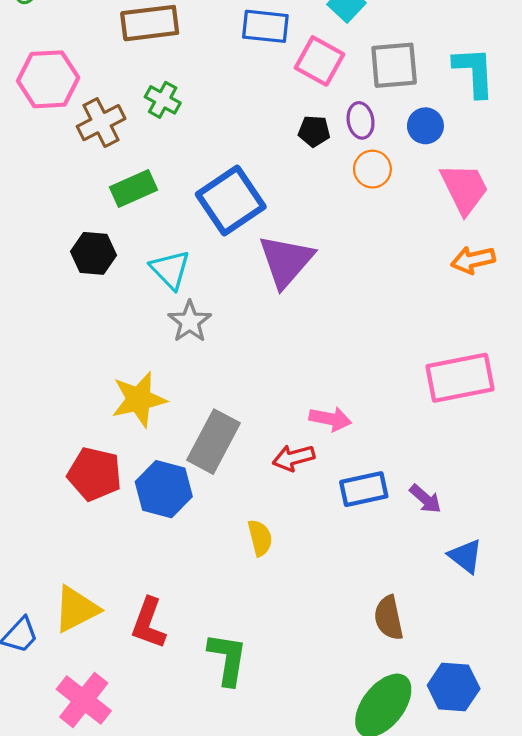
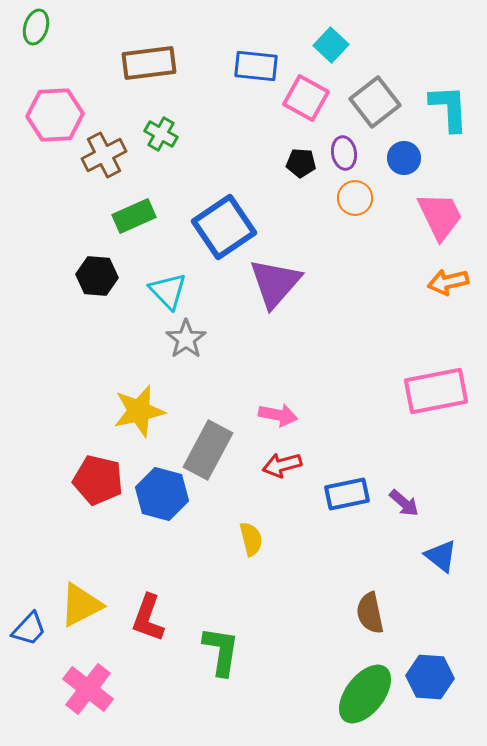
gray square: (394, 65) -> (375, 102), turned -33
pink arrow: (330, 419) -> (278, 415), moved

